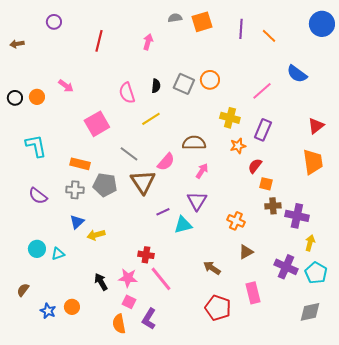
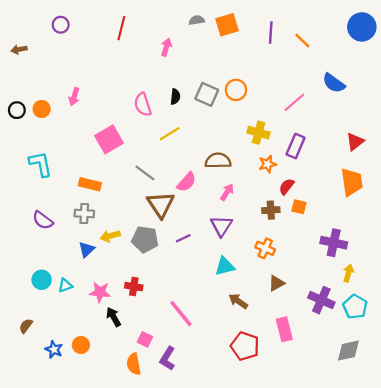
red line: (99, 41) -> (121, 28), moved
pink arrow: (66, 86) -> (74, 97), turned 70
gray pentagon: (105, 185) -> (145, 239), moved
brown cross: (273, 206) -> (271, 210), moved
cyan triangle: (183, 225) -> (225, 266), moved
yellow arrow: (96, 235) -> (110, 236), moved
red cross: (146, 255) -> (134, 287), moved
pink star: (128, 278) -> (100, 292), moved

